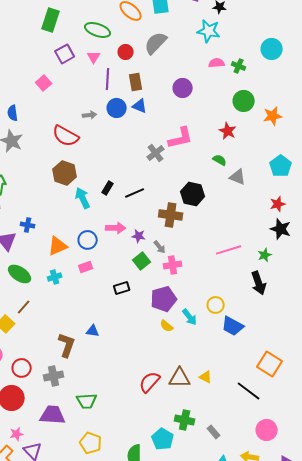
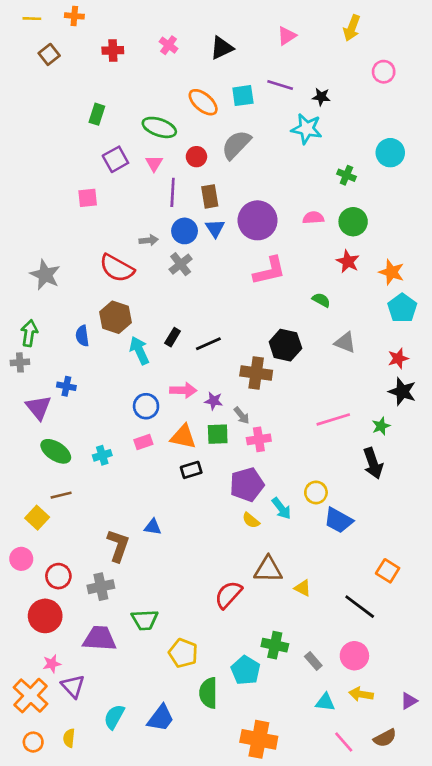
green rectangle: (51, 20) -> (97, 114), size x0.7
pink semicircle: (217, 63) -> (313, 218), moved
pink square: (44, 83) -> (88, 198), turned 35
purple circle: (183, 88) -> (258, 220), moved, size x1.5
blue triangle: (140, 106) -> (215, 228), turned 35
blue semicircle: (13, 113) -> (82, 336), moved
orange star: (273, 116) -> (392, 272), moved, turned 30
red star: (228, 131) -> (348, 262), moved
gray cross: (156, 153) -> (181, 264), moved
gray triangle: (238, 177) -> (345, 342), moved
orange triangle: (58, 246) -> (183, 437), moved, turned 35
green square: (142, 261) -> (218, 434), turned 36
brown line: (24, 307) -> (61, 495), turned 35
orange square: (270, 364) -> (388, 571), size x0.7
brown triangle: (180, 378) -> (268, 569), moved
pink circle: (267, 430) -> (354, 656), moved
yellow pentagon: (91, 443) -> (183, 653), moved

